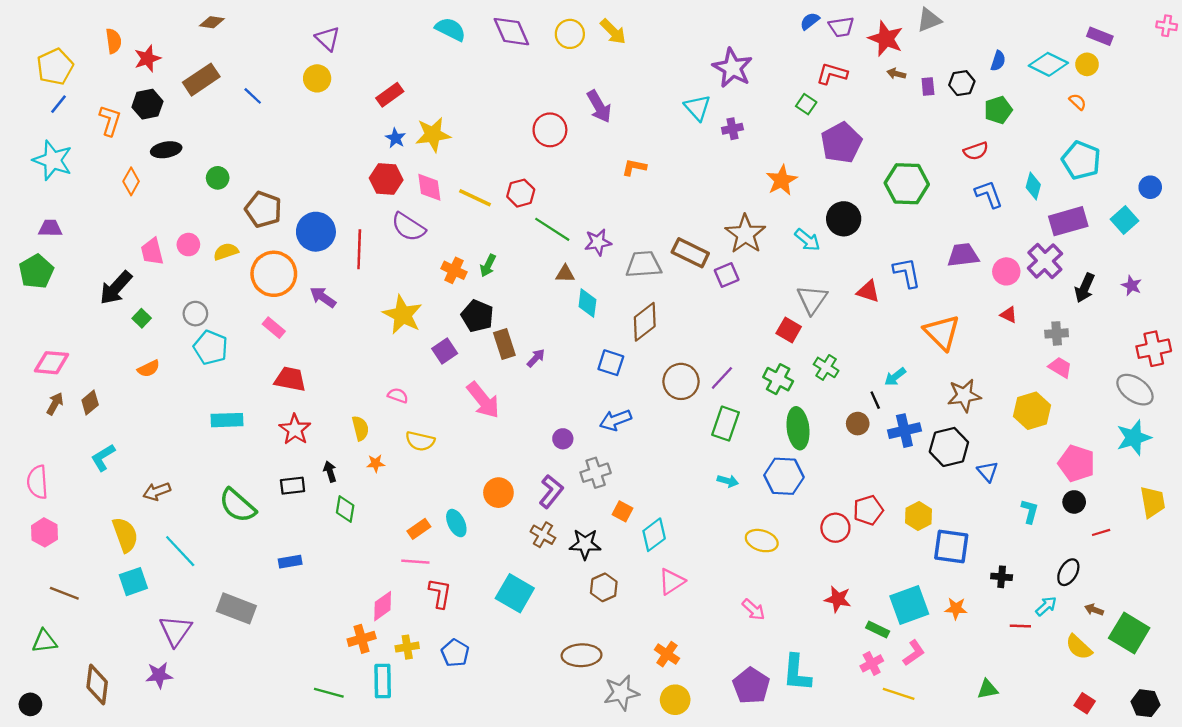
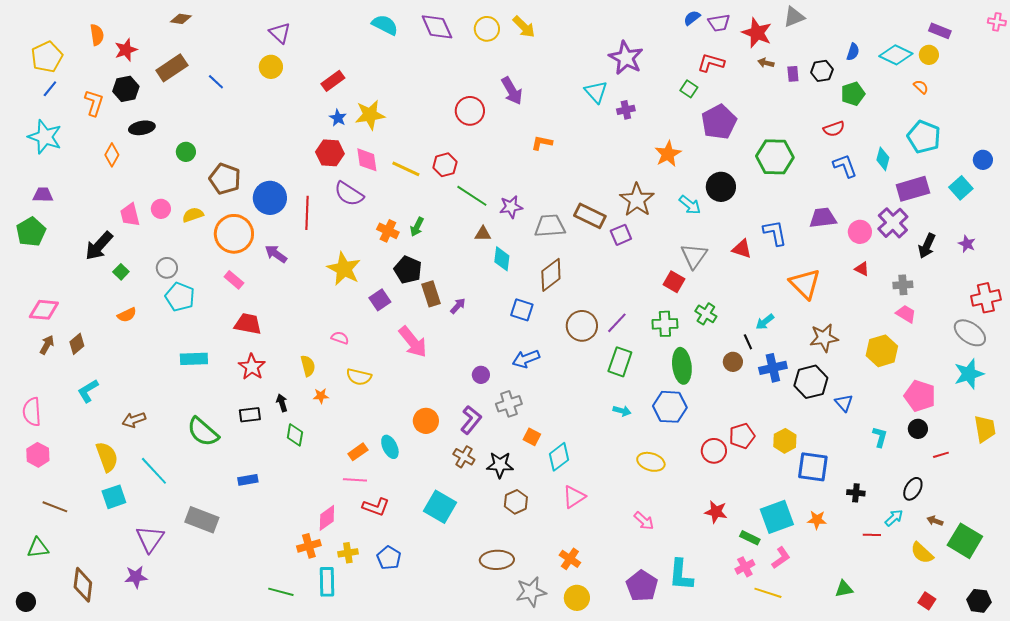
green cross: (778, 379) -> (665, 324), turned -30
red L-shape: (440, 593) -> (376, 507), turned 100

